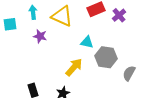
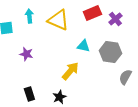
purple star: (40, 36) -> (26, 54), moved
gray hexagon: (106, 57) -> (110, 52), moved

